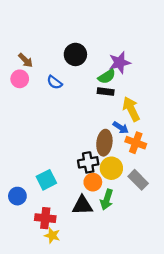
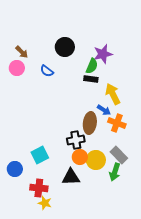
green semicircle: (107, 77) -> (92, 66), turned -35
yellow circle: (111, 168) -> (96, 160), moved
green arrow: (107, 200) -> (115, 172), moved

